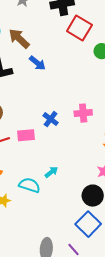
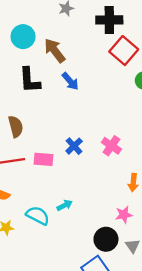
pink cross: (83, 113) -> (111, 146), turned 30

